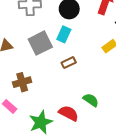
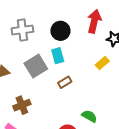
cyan rectangle: (64, 34) -> (58, 56), turned -35

